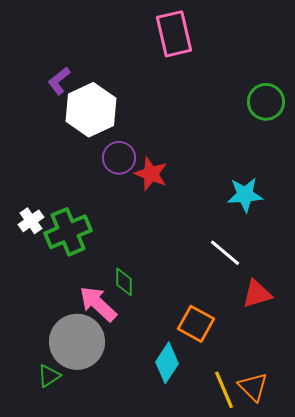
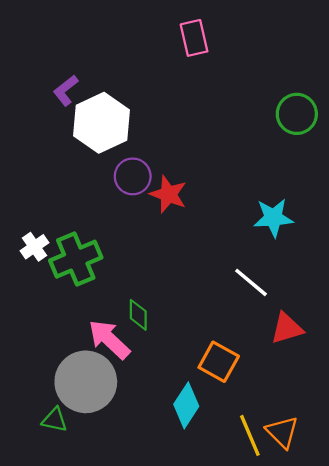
pink rectangle: (174, 34) -> (194, 38), size x0.7
green triangle: (49, 376) -> (55, 420), turned 45

